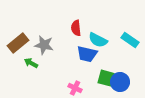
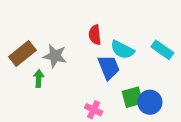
blue trapezoid: (87, 54) -> (109, 67), turned -125
green arrow: (31, 63) -> (39, 78), turned 64
green square: (106, 78) -> (132, 97), turned -30

